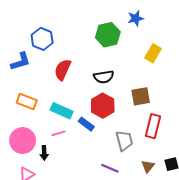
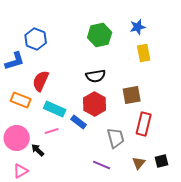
blue star: (136, 18) -> (138, 27), moved
yellow rectangle: (153, 53) -> (144, 53), turned -42
red semicircle: (63, 70) -> (41, 81), moved
black arrow: (44, 153) -> (38, 150), turned 136

